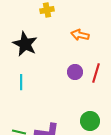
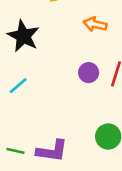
cyan line: (21, 82) -> (18, 86), turned 49

